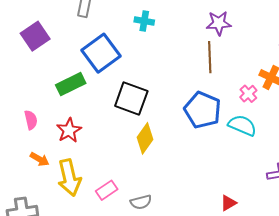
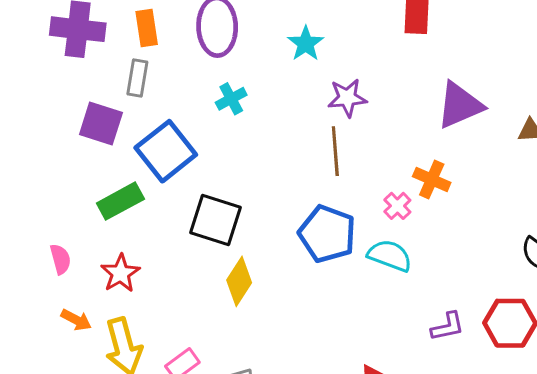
cyan cross: (144, 21) -> (231, 99), turned -36
purple square: (35, 36) -> (101, 124), moved, turned -36

